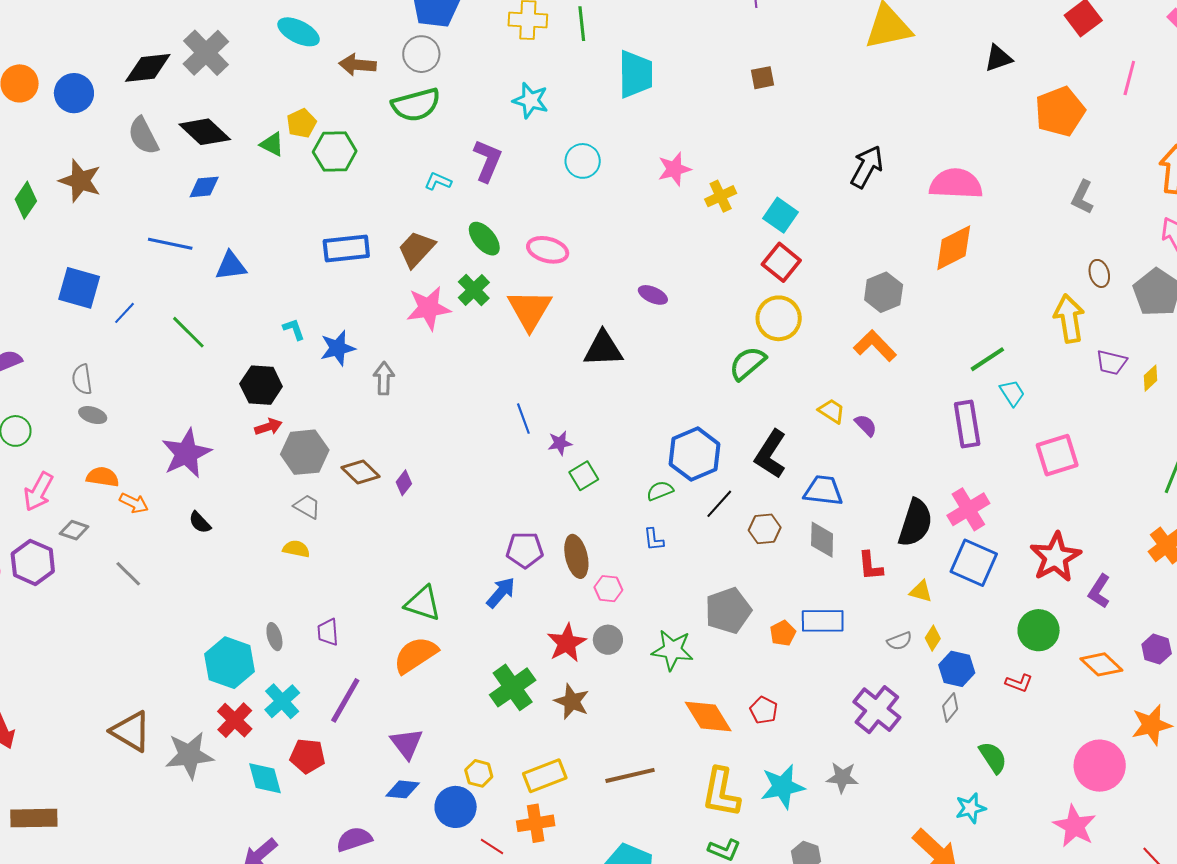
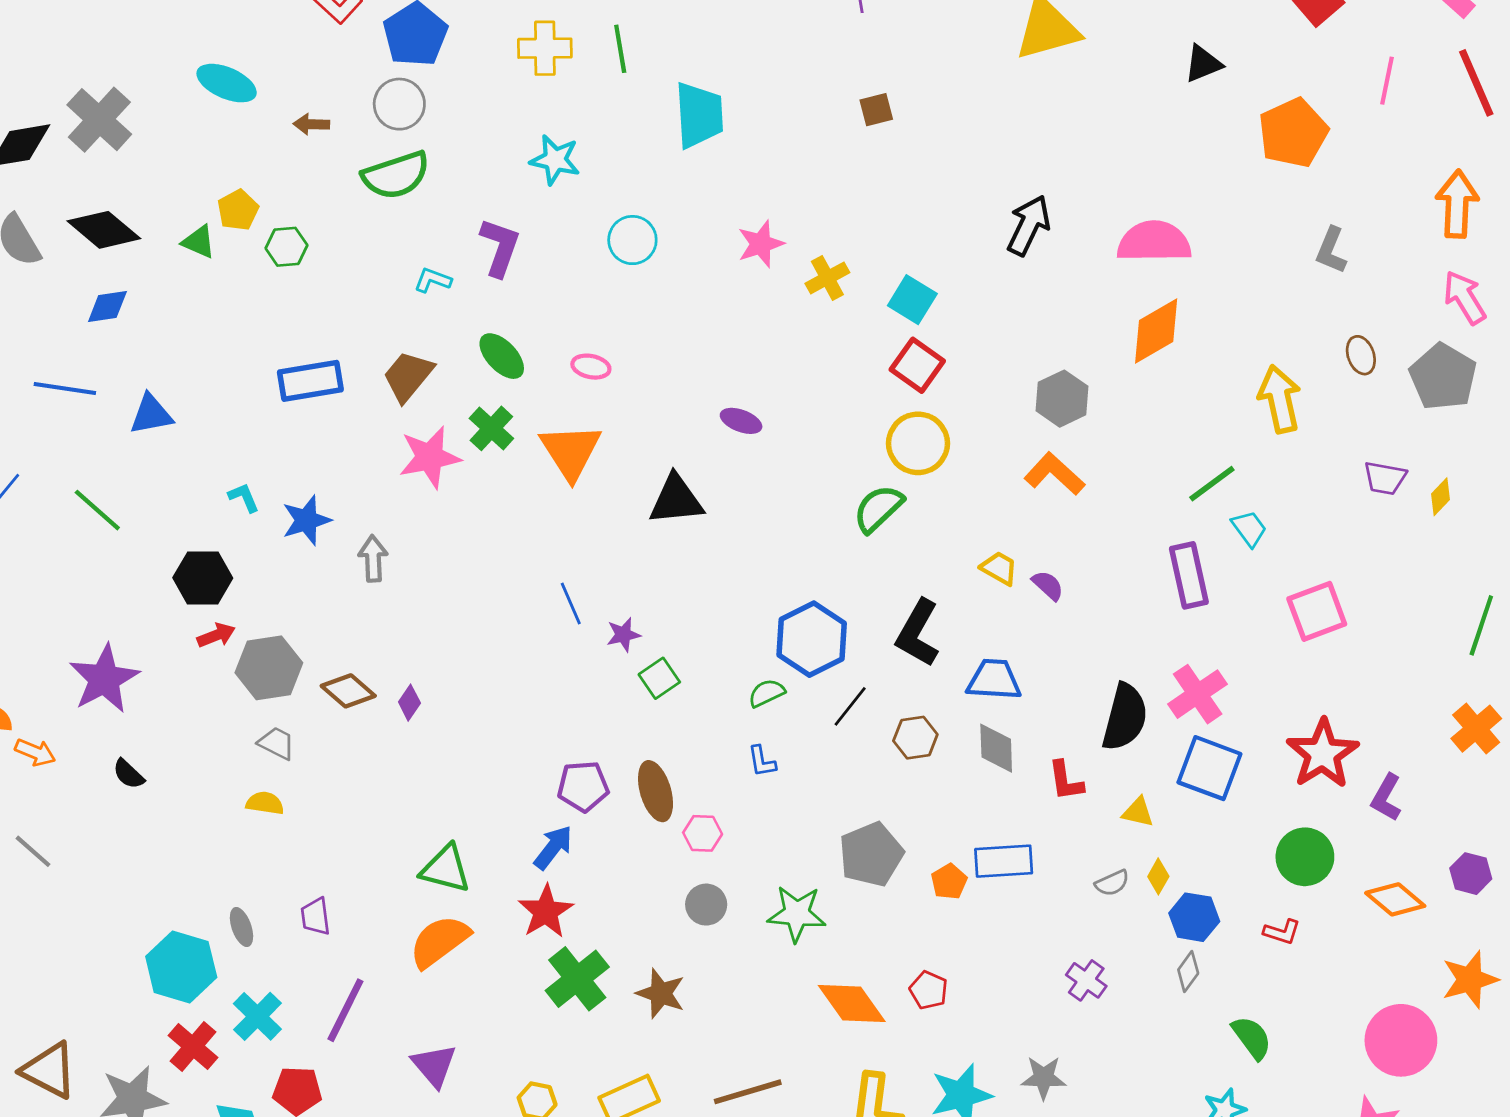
brown arrow: (357, 65) -> (311, 124), size x0.7
green hexagon: (335, 152) -> (286, 247), size x0.7
pink ellipse: (548, 250) -> (591, 367), size x0.7
yellow arrow: (1069, 319) -> (1280, 399), moved
red star: (567, 643) -> (546, 912), moved
purple cross: (877, 710) -> (1086, 980), size x0.6

